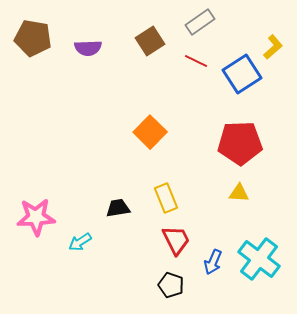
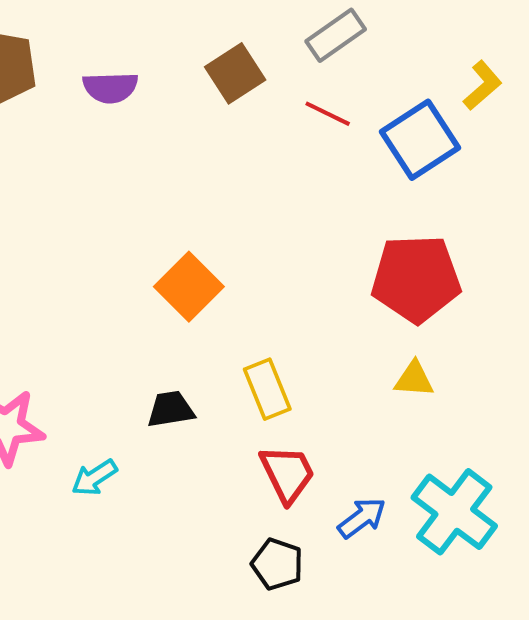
orange square: (150, 132) -> (189, 287), moved
blue arrow: (213, 262) -> (362, 518), turned -150

